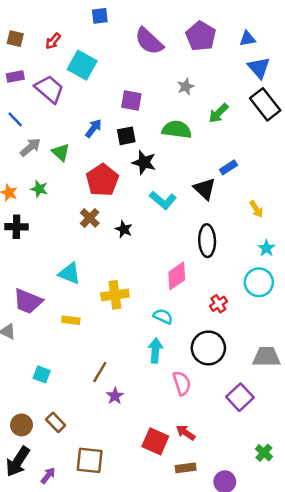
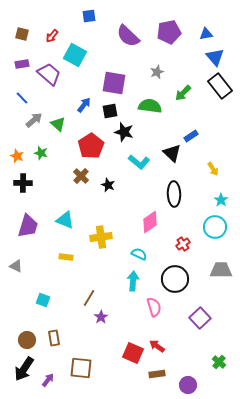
purple pentagon: (201, 36) -> (169, 32), turned 30
purple square: (131, 100) -> (114, 83), size x1.4
purple trapezoid: (28, 301) -> (28, 226), moved, turned -95
gray trapezoid: (266, 357) -> (221, 270), moved
brown rectangle: (56, 422) -> (54, 338), turned 35

